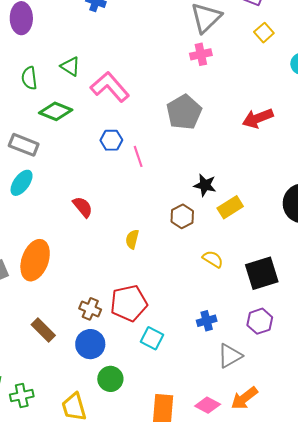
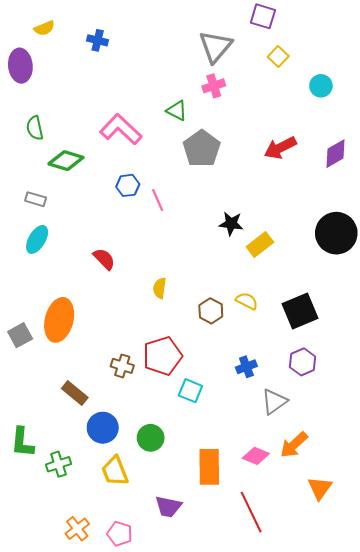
green triangle: (70, 66) -> (177, 111), moved
gray rectangle: (24, 145) -> (36, 199), size x0.7
brown hexagon: (182, 216) -> (211, 311), moved
blue circle: (90, 344) -> (103, 428), moved

